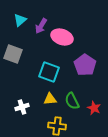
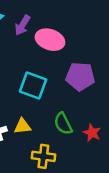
purple pentagon: (85, 65) -> (80, 76), turned -30
yellow triangle: (50, 99) -> (22, 126), moved

